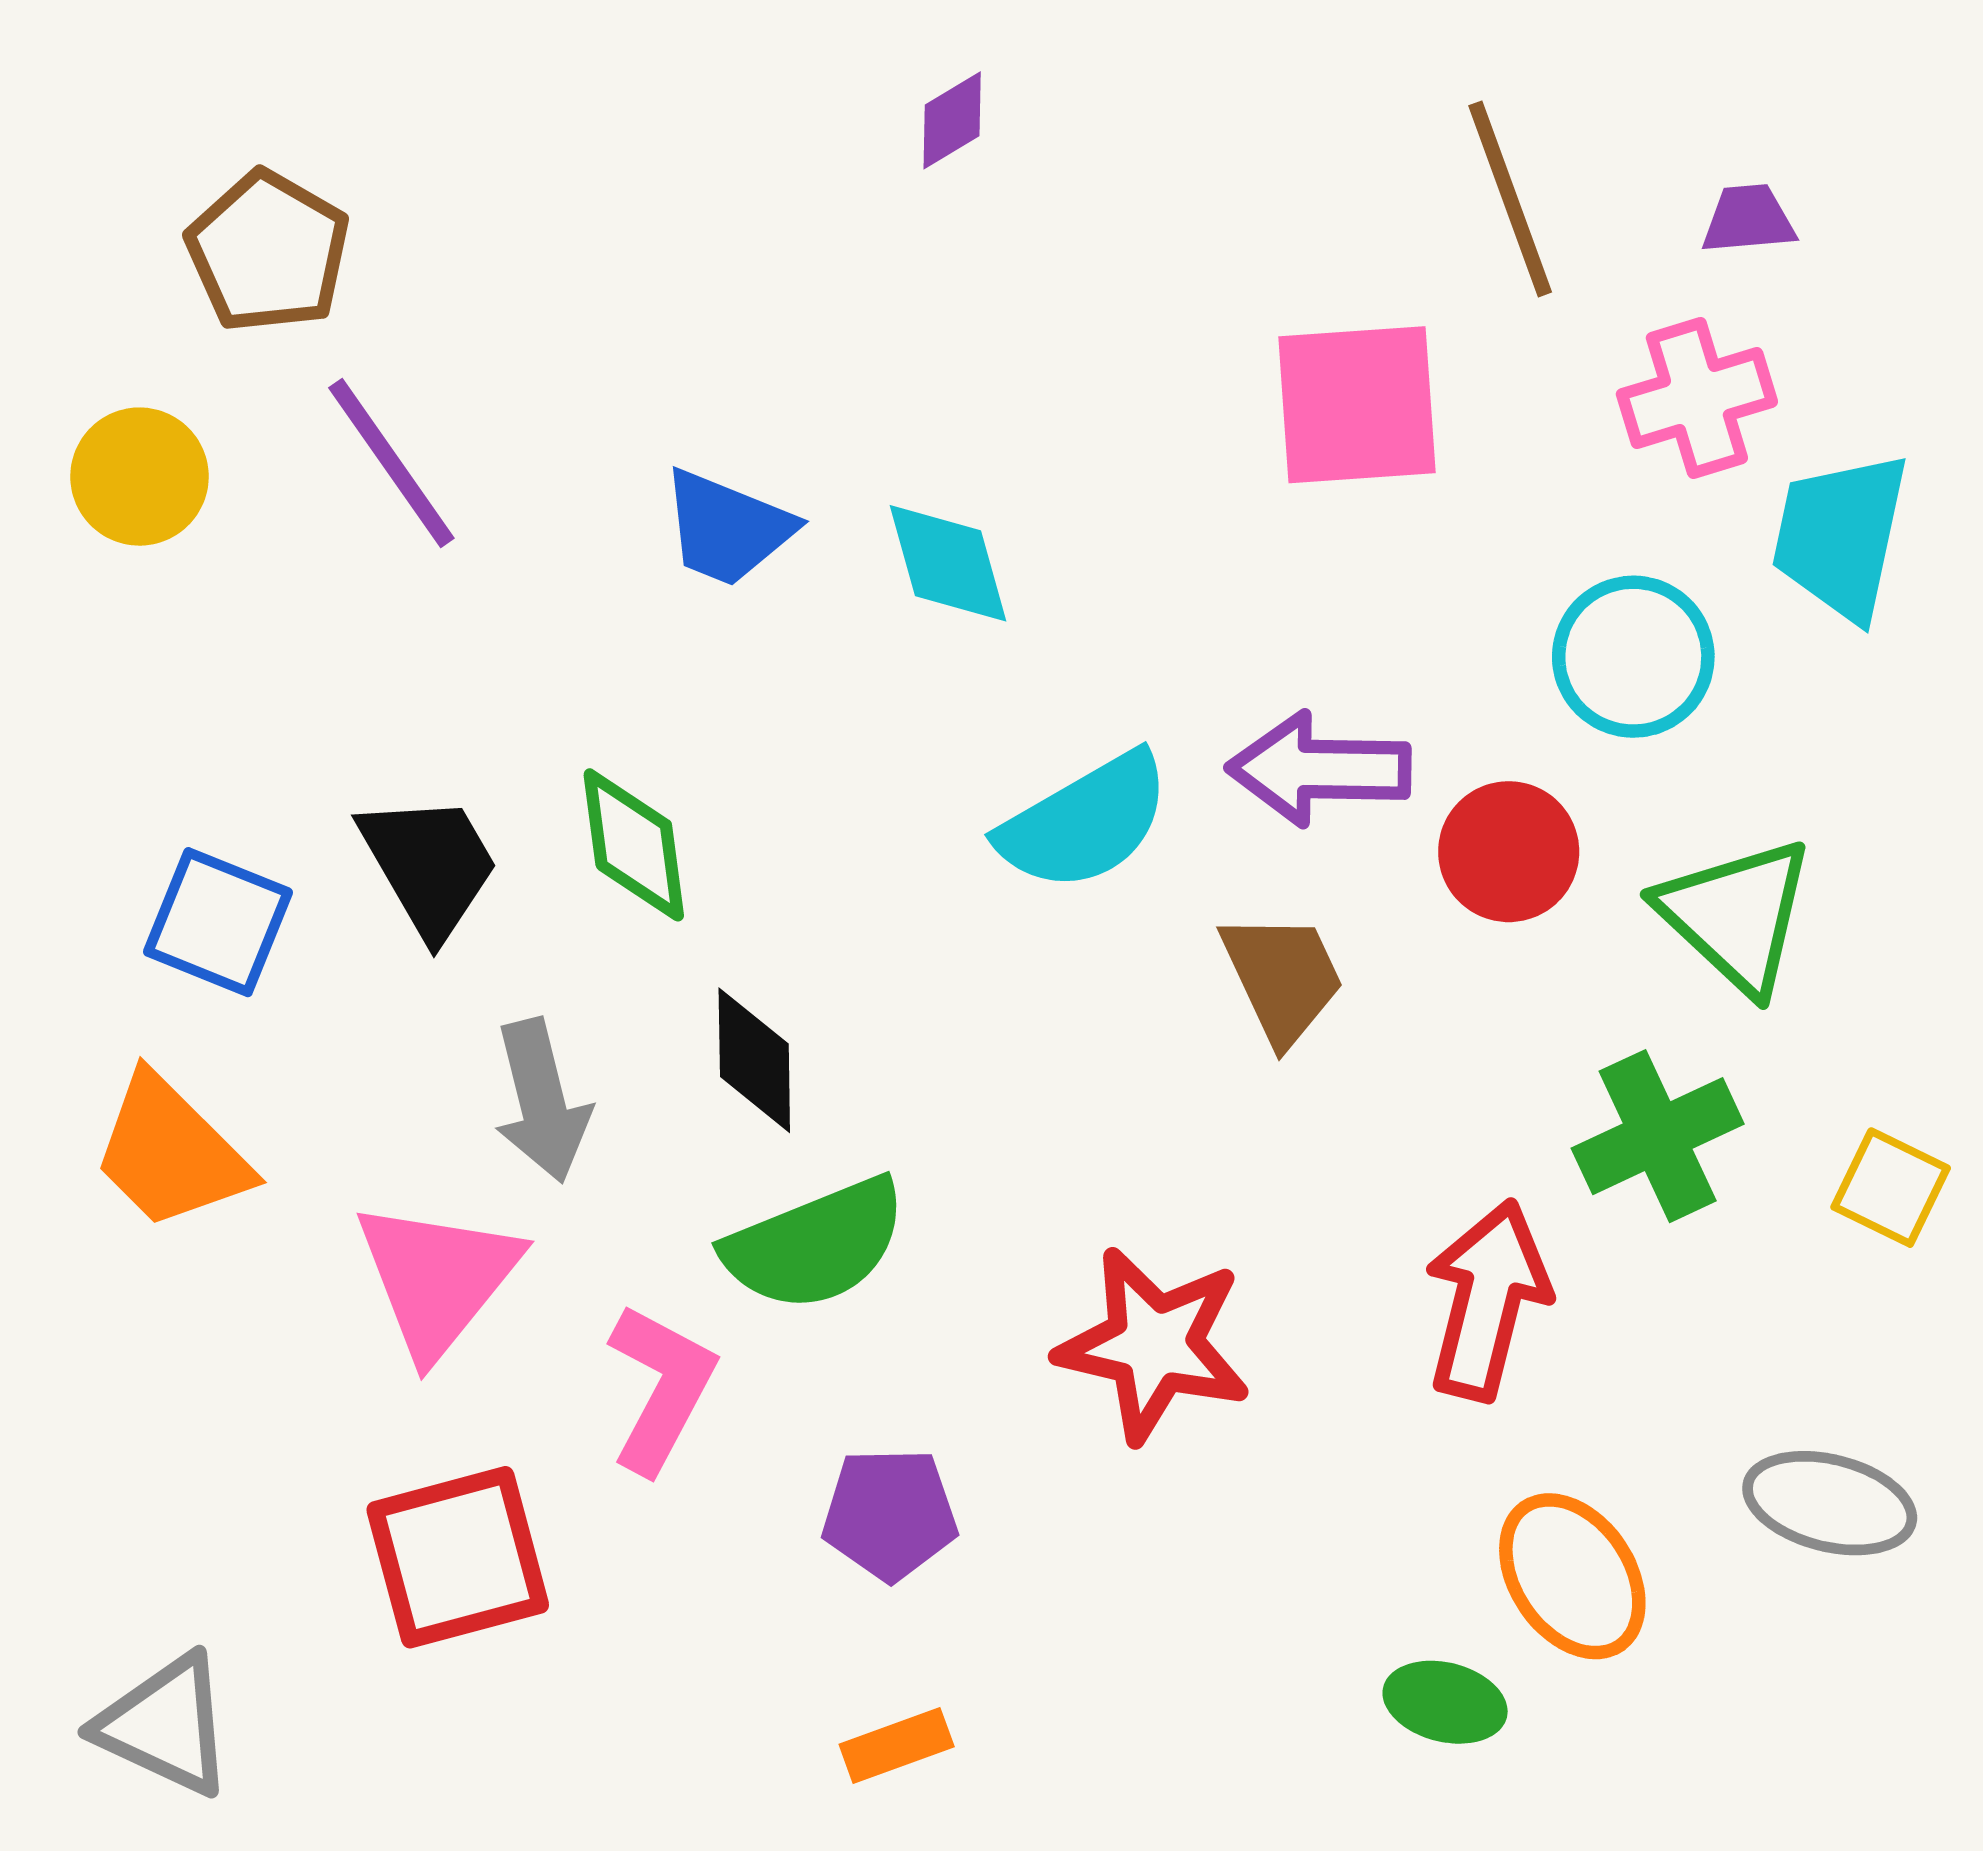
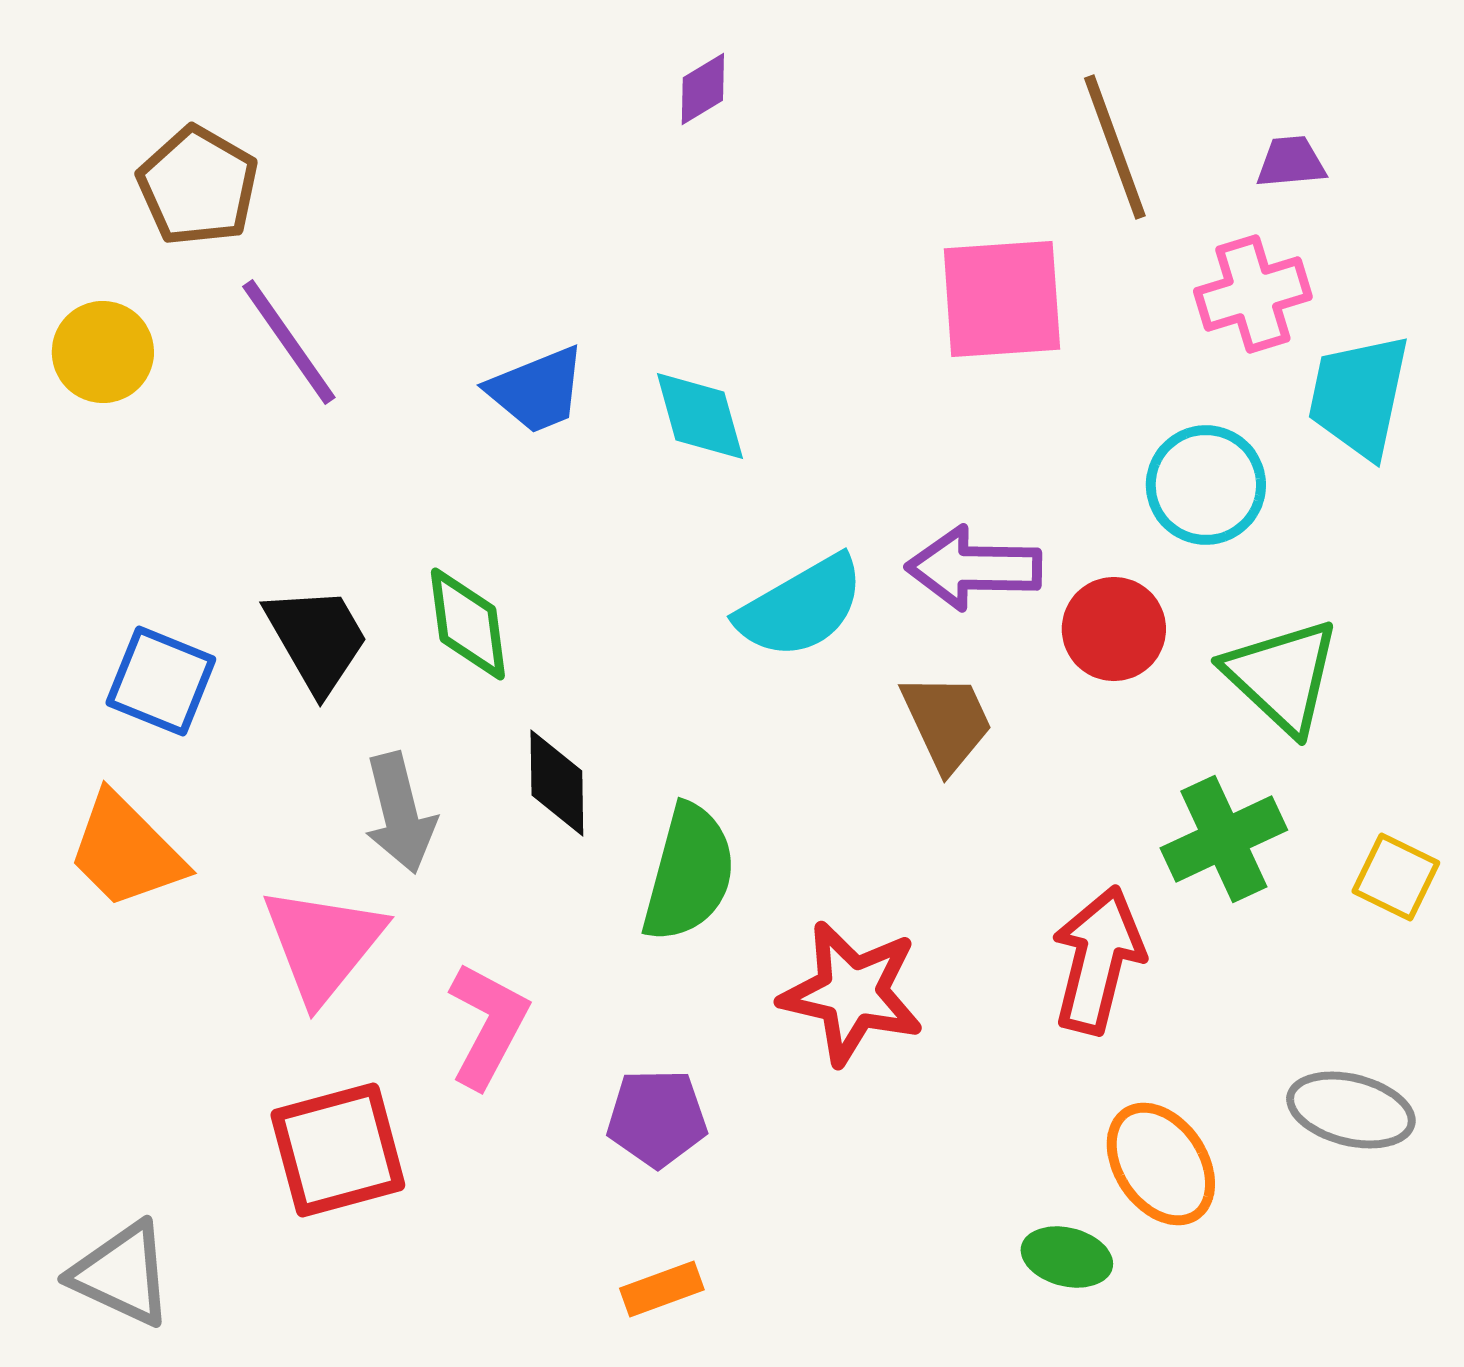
blue trapezoid: (727, 528) -> (537, 390), turned -44
green semicircle: (815, 1244) -> (689, 873), moved, turned -53

